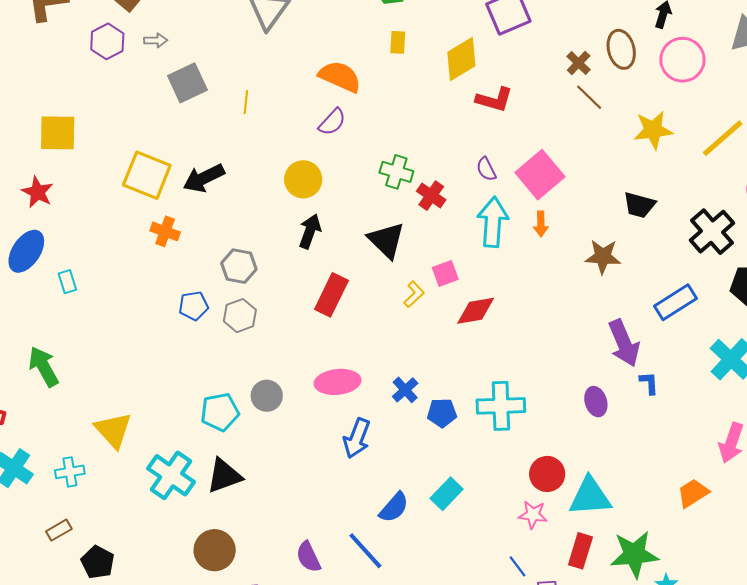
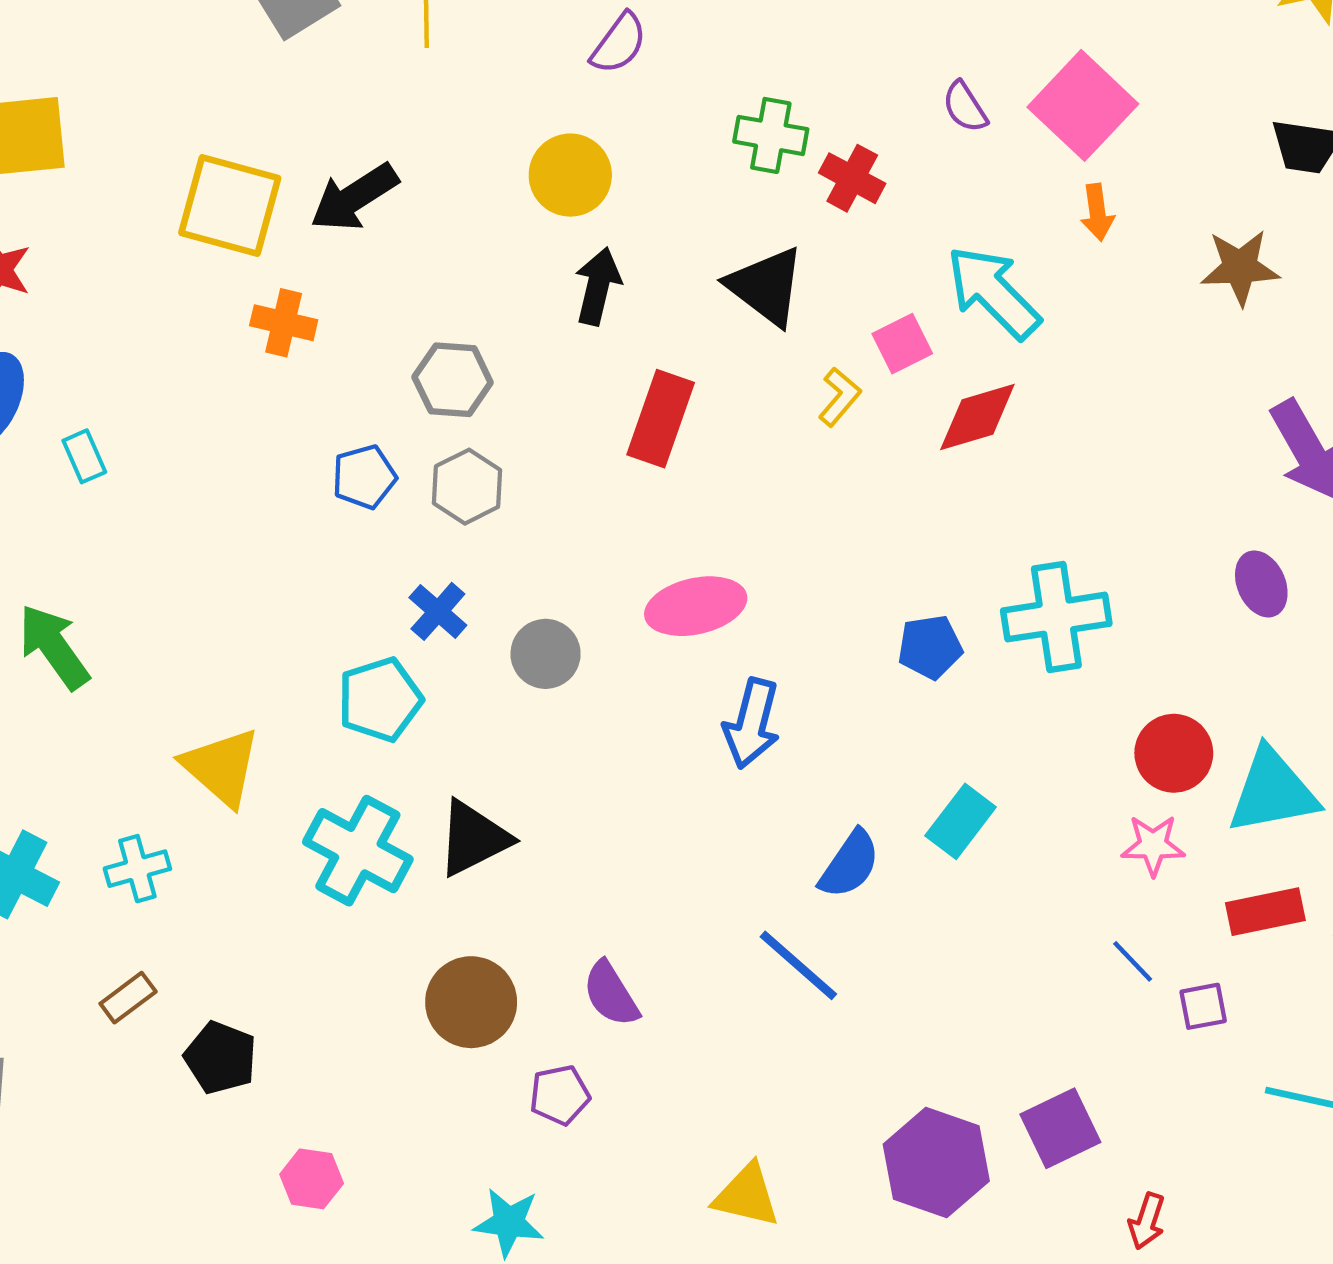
cyan arrow: (493, 222) -> (993, 292), moved, turned -42
blue cross: (405, 390) -> (438, 611), moved
cyan pentagon: (220, 412) -> (380, 700), moved
red rectangle: (580, 551) -> (1265, 912), turned 68
purple semicircle: (308, 557) -> (611, 994), moved

